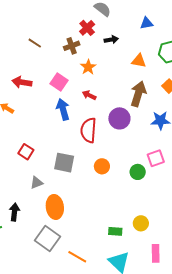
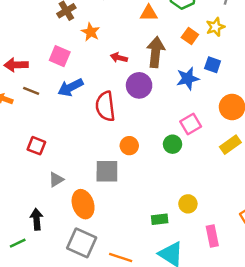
brown line: (35, 43) -> (31, 91), moved
red arrow: (89, 95) -> (119, 58), moved
blue arrow: (63, 109) -> (71, 87), turned -90
gray square: (64, 163) -> (107, 171), moved

